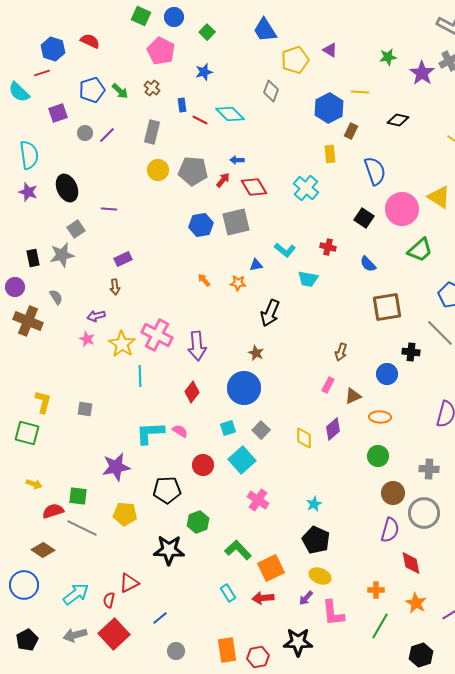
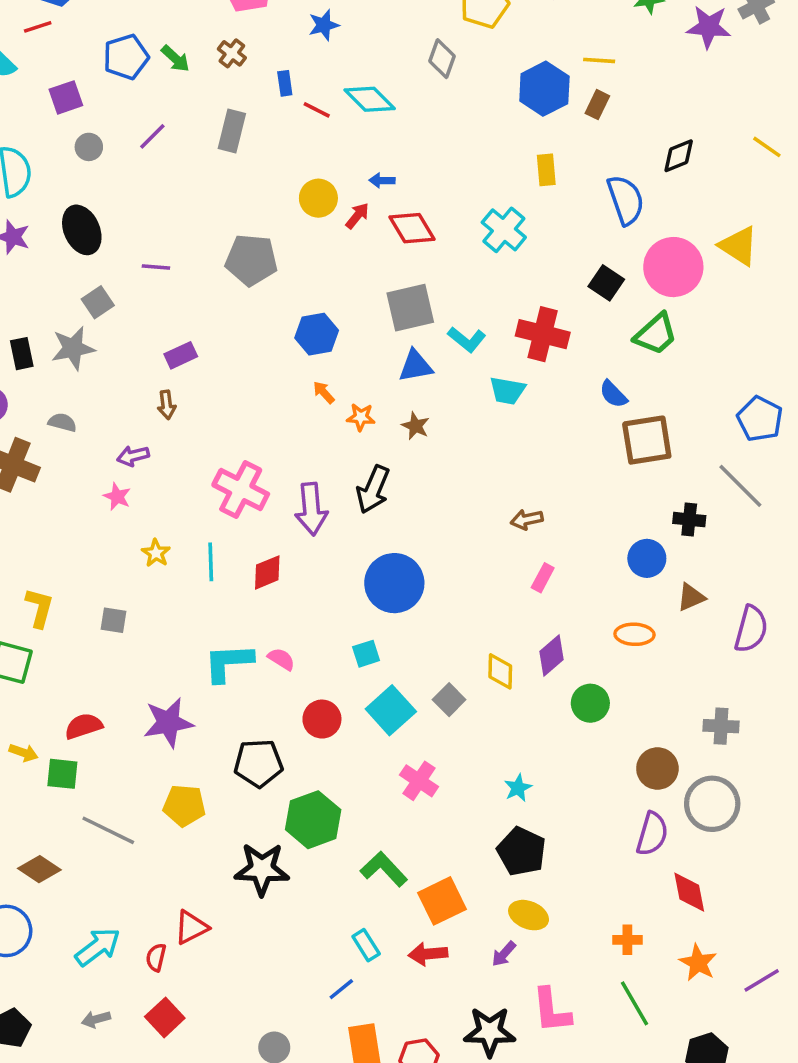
purple star: (422, 73) -> (709, 27), turned -30
black diamond: (398, 120) -> (679, 156), moved, turned -35
brown rectangle: (351, 131) -> (597, 105), moved
gray circle: (85, 133) -> (89, 147), moved
yellow circle: (158, 170) -> (318, 198), moved
gray pentagon: (193, 171) -> (251, 260), moved
gray square: (236, 222) -> (410, 308), moved
blue hexagon: (201, 225) -> (317, 334), moved
red cross: (328, 247) -> (543, 334), size x1.8
green trapezoid: (420, 250) -> (656, 334), moved
blue semicircle: (368, 264) -> (613, 394), moved
blue triangle: (256, 265) -> (416, 366), size x1.5
orange star: (238, 283) -> (361, 417), moved
gray semicircle: (56, 297) -> (62, 422), turned -42
black arrow: (270, 313) -> (373, 489), moved
yellow star: (122, 344) -> (156, 553), moved, size x0.6
brown arrow: (341, 352) -> (527, 520), moved, turned 60
brown star: (256, 353) -> (416, 426), moved
red diamond: (192, 392) -> (267, 572), moved, turned 30
brown triangle: (353, 396) -> (691, 597), moved
gray square: (261, 430) -> (449, 700), moved
green circle: (378, 456) -> (590, 703), moved
green square: (78, 496) -> (62, 774), moved
red semicircle: (53, 511) -> (84, 726), moved
green hexagon: (198, 522) -> (313, 820), size x1.4
pink L-shape: (333, 613) -> (551, 1010), moved
blue line: (160, 618) -> (341, 989), moved
green line: (380, 626) -> (634, 1003), turned -60
red square: (114, 634) -> (165, 1017), size x0.7
gray arrow: (75, 635) -> (96, 1019), size x0.7

